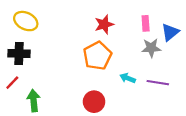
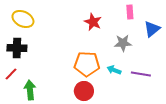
pink rectangle: (146, 23) -> (130, 12), moved
red star: (104, 24) -> (93, 22), turned -30
gray star: (151, 48) -> (123, 43), moved
orange pentagon: (97, 56) -> (87, 64), moved, turned 30

